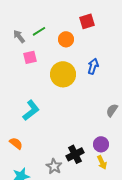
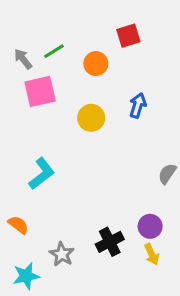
pink square: (30, 57) -> (40, 91), size x1.5
yellow circle: (63, 74) -> (91, 118), size x0.7
gray star: (54, 166) -> (62, 254), moved

